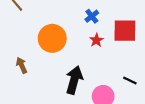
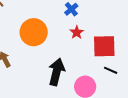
red square: (125, 31) -> (104, 46), moved

